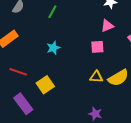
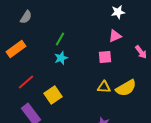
green line: (52, 12) -> (60, 39), moved
red line: (18, 72) -> (26, 82), turned -60

